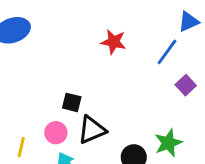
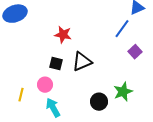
red star: (114, 42) -> (63, 35), moved
black triangle: (92, 130) -> (82, 62), moved

